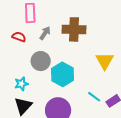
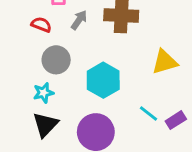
gray circle: (41, 61) -> (56, 60), moved
yellow triangle: (105, 61) -> (165, 62), turned 42

